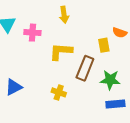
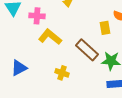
yellow L-shape: (61, 51) -> (50, 37), moved, turned 35
brown rectangle: (85, 68) -> (87, 50), turned -70

